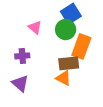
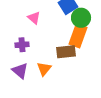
green circle: (66, 30) -> (81, 18), moved
orange triangle: (63, 78) -> (44, 69), moved, turned 42

